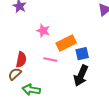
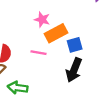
pink star: (43, 31) -> (42, 20), moved

